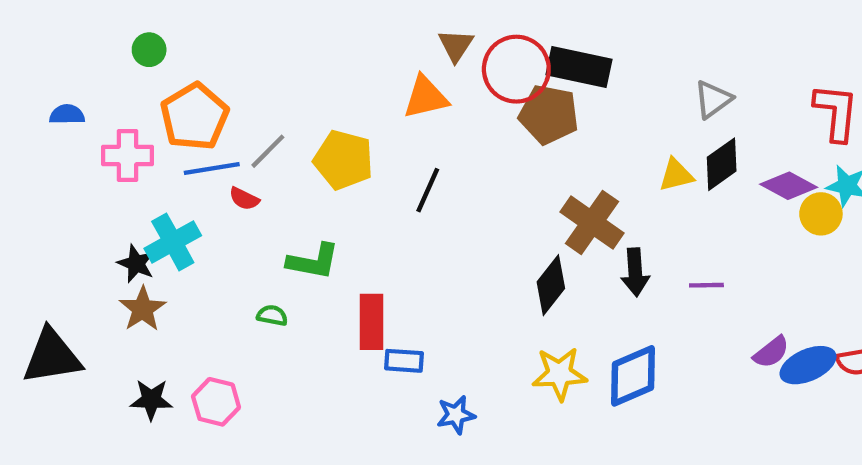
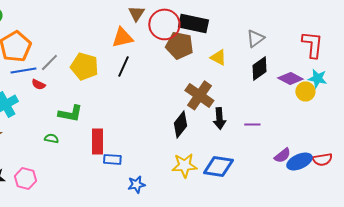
yellow triangle: (676, 175) -> (218, 57), moved, turned 42
black line: (428, 190) -> (123, 66), moved
blue diamond: (633, 376) -> (218, 166), turned 32

